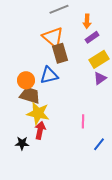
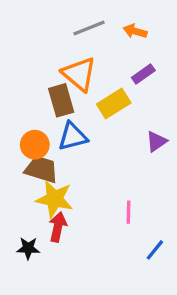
orange arrow: (87, 21) -> (135, 31), moved, turned 104
brown rectangle: (60, 53) -> (61, 100), moved
yellow rectangle: (99, 59) -> (114, 104), moved

